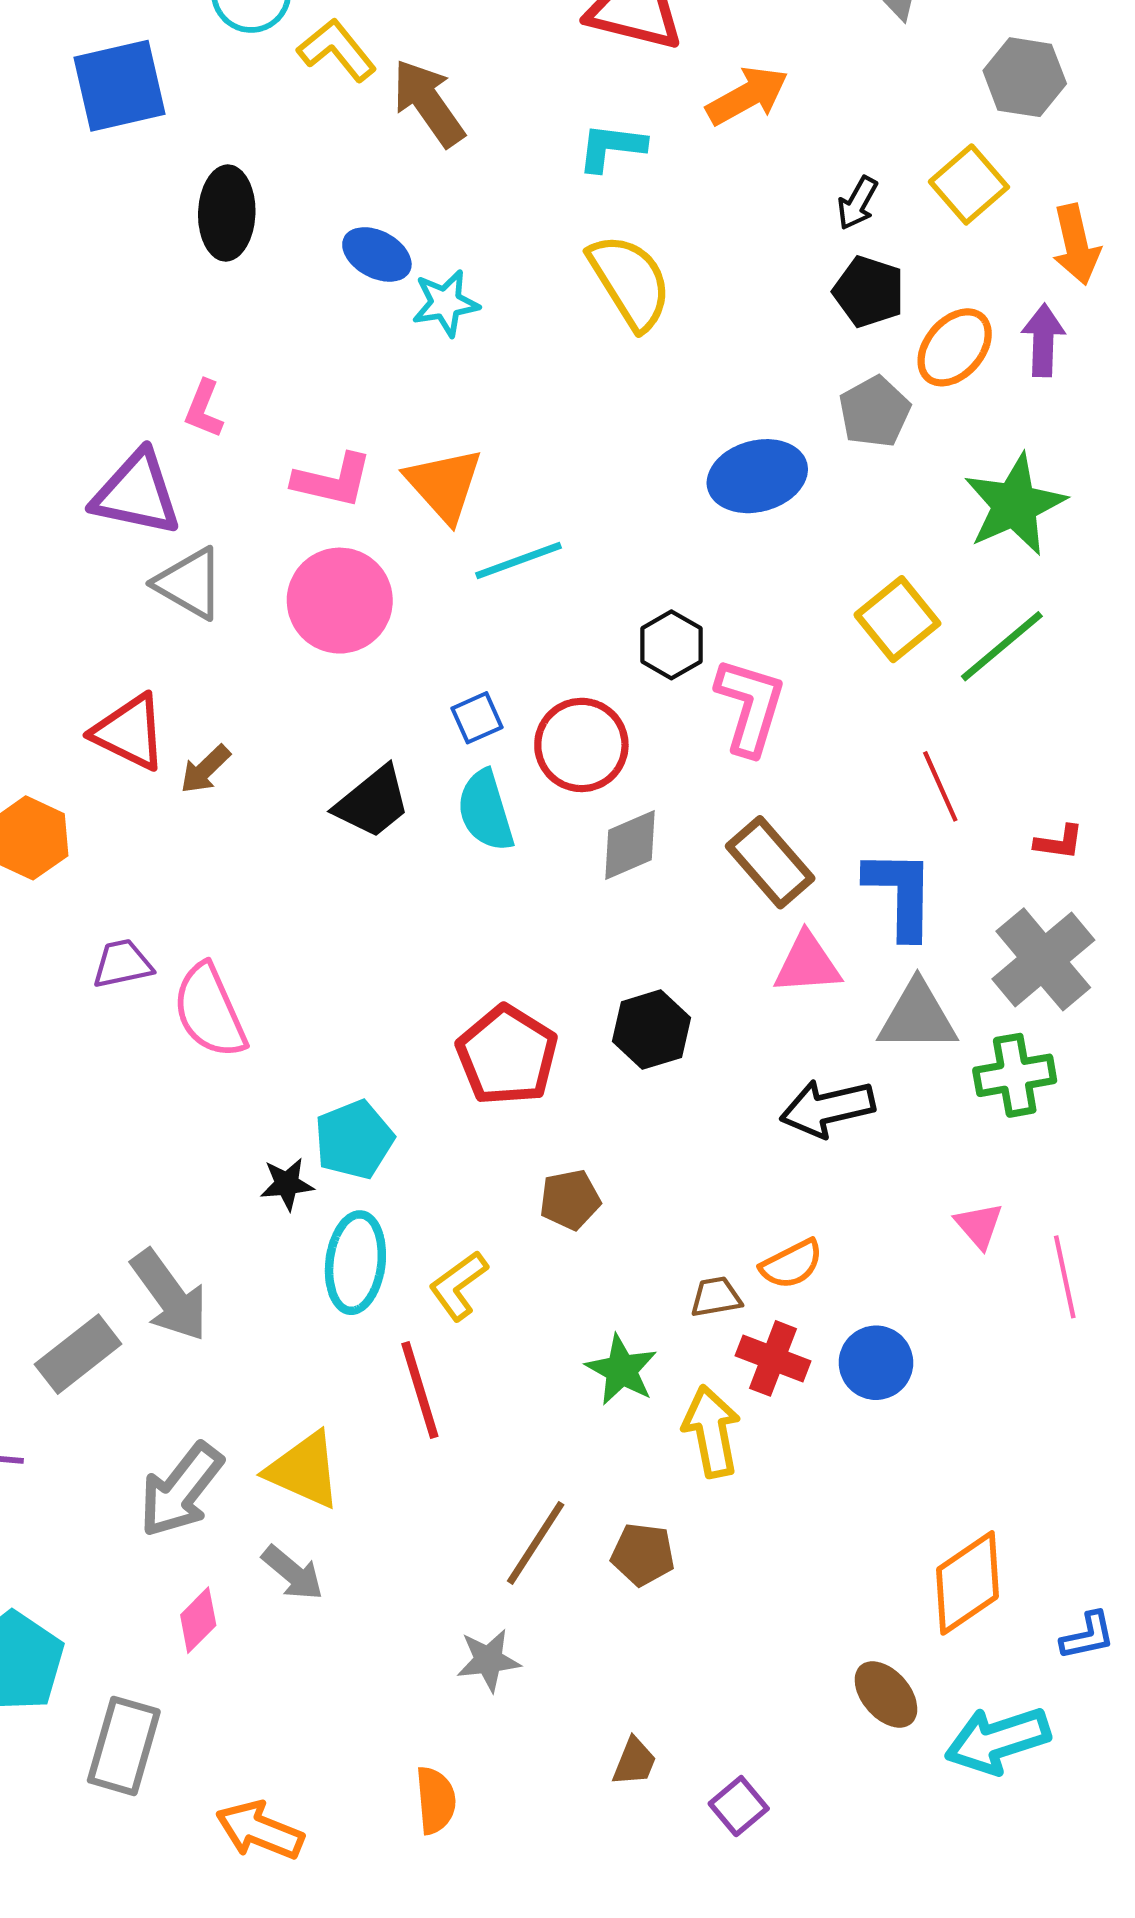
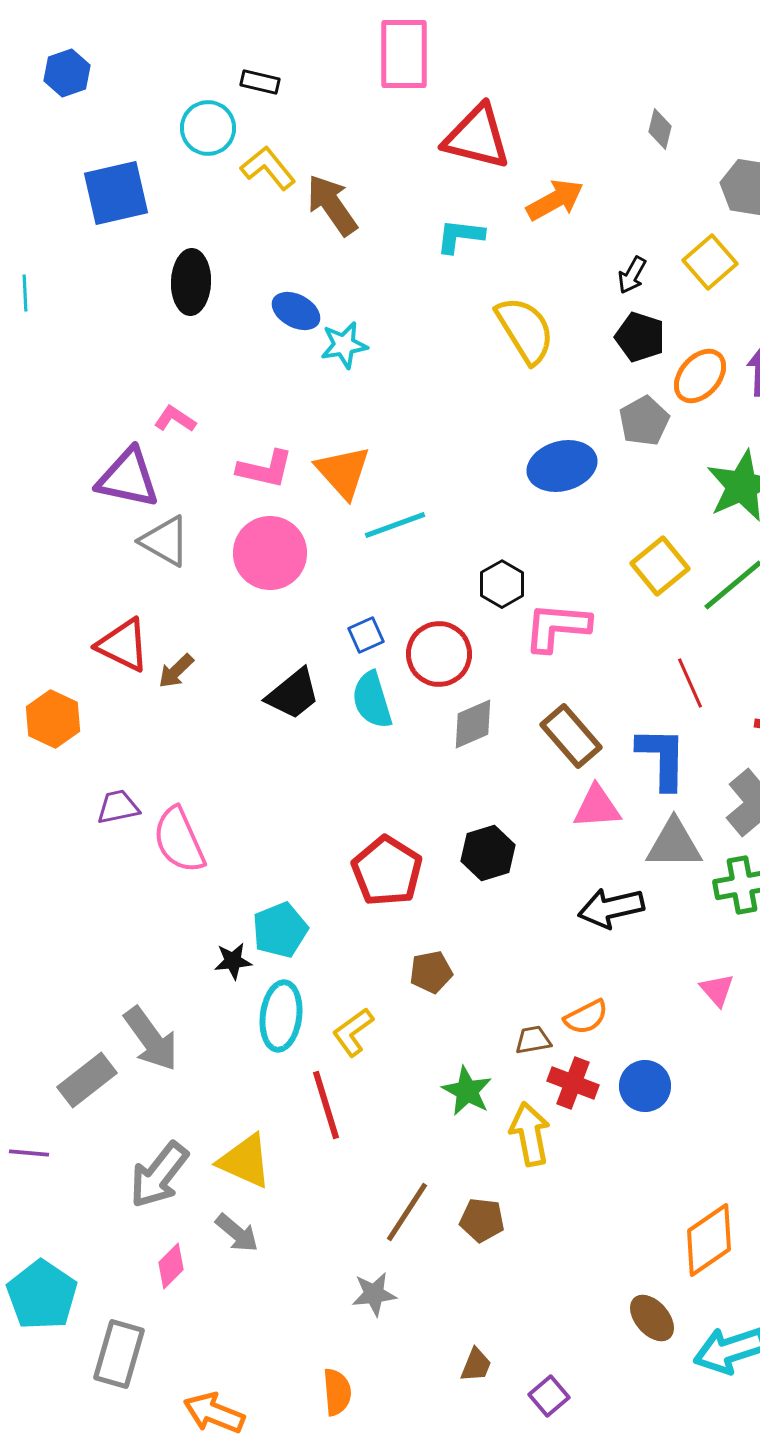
yellow semicircle: (630, 282) -> (525, 330), moved
pink L-shape: (204, 409) -> (175, 419), turned 102
pink L-shape: (750, 706) -> (557, 627), turned -102

